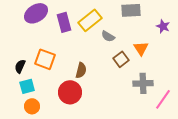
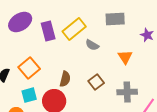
orange square: (45, 59) -> (29, 68), turned 30
brown square: (121, 59) -> (96, 82), moved
cyan square: (27, 86) -> (29, 95), moved

